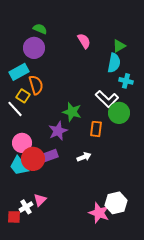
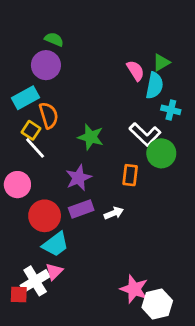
pink semicircle: (84, 41) -> (136, 71), moved
white line: (15, 109) -> (35, 148), moved
green star: (72, 112) -> (91, 137), moved
pink circle: (22, 143) -> (17, 185), moved
purple rectangle: (49, 156) -> (81, 209), moved
cyan trapezoid: (19, 166) -> (55, 244), moved, turned -90
white hexagon: (116, 203) -> (157, 304), moved
white cross: (26, 207) -> (35, 281), size x1.5

